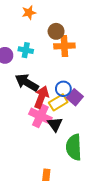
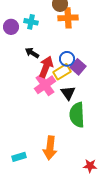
black arrow: (27, 83) -> (32, 53), size x0.6
pink cross: (40, 116) -> (45, 85), turned 30
black triangle: (55, 124) -> (68, 93), moved

